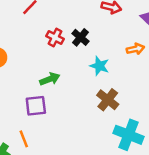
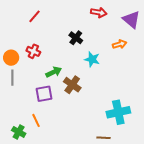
red cross: (55, 38) -> (33, 51), moved
brown cross: (108, 100) -> (72, 85), moved
cyan cross: (129, 135) -> (118, 112), turned -30

